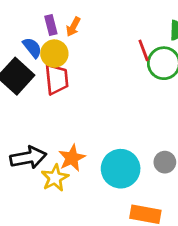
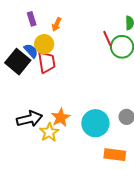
purple rectangle: (51, 25) -> (32, 19), moved
blue semicircle: (32, 48) -> (31, 51), moved

